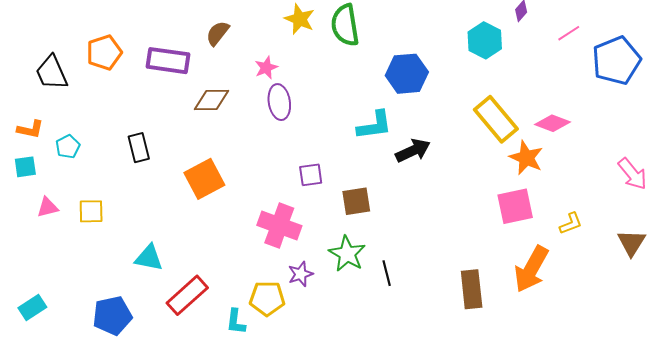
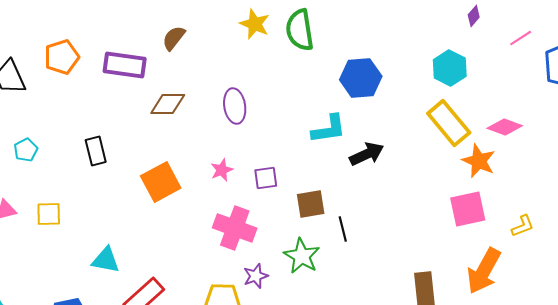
cyan hexagon: (485, 40) -> (450, 68), moved
pink star: (266, 68) -> (222, 170), moved
black line: (387, 273) -> (343, 229), moved

